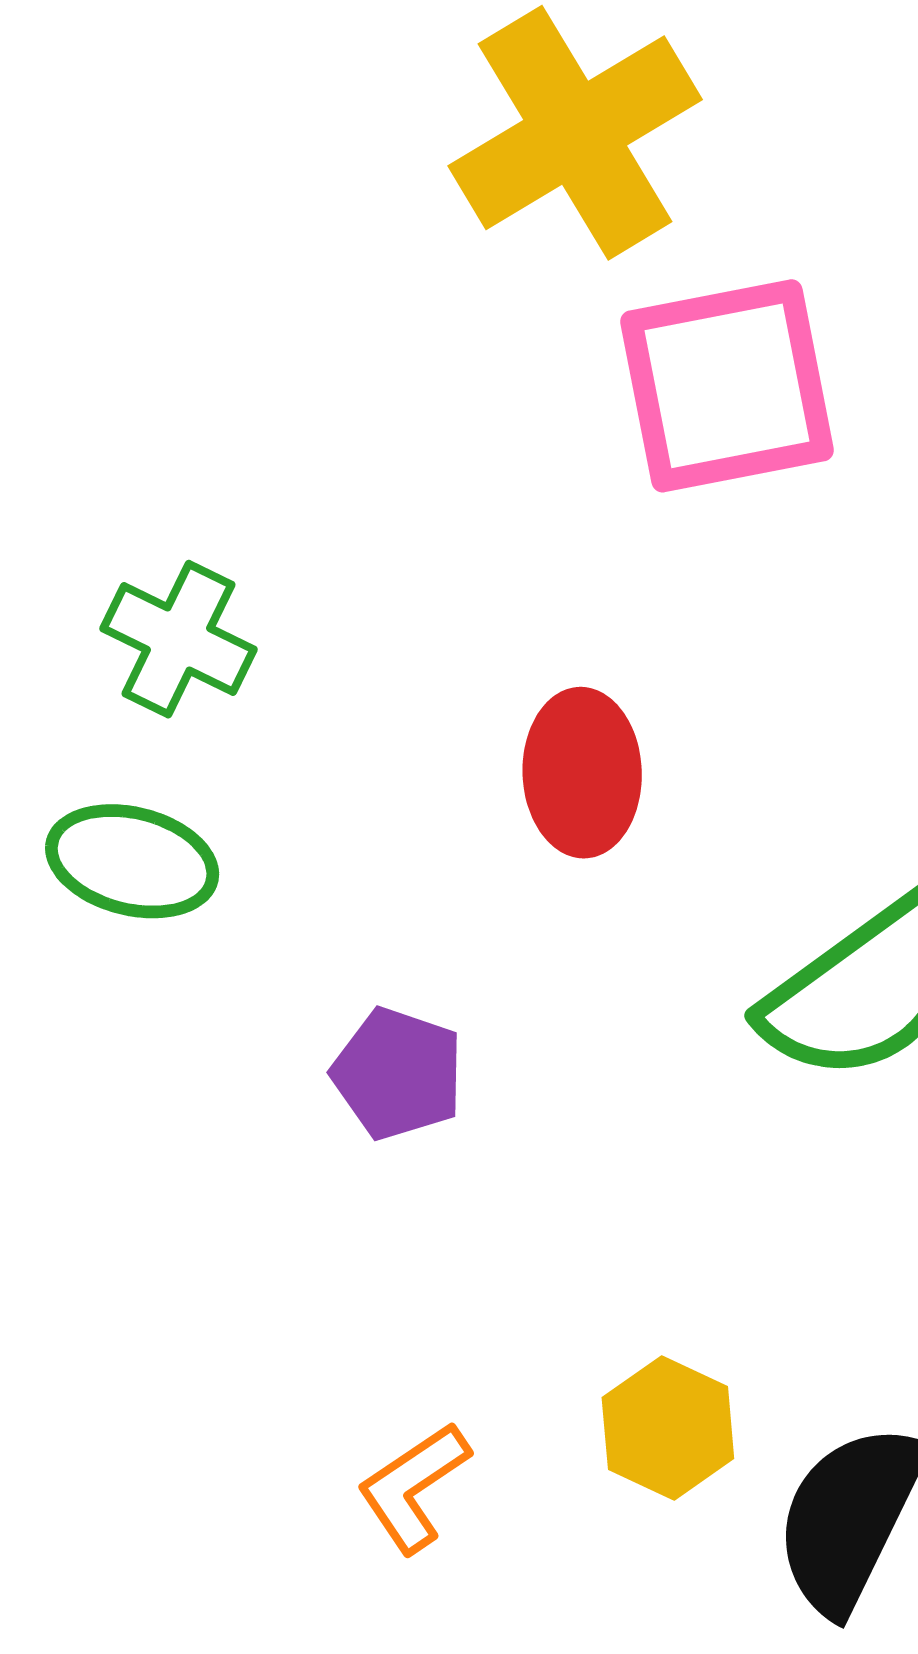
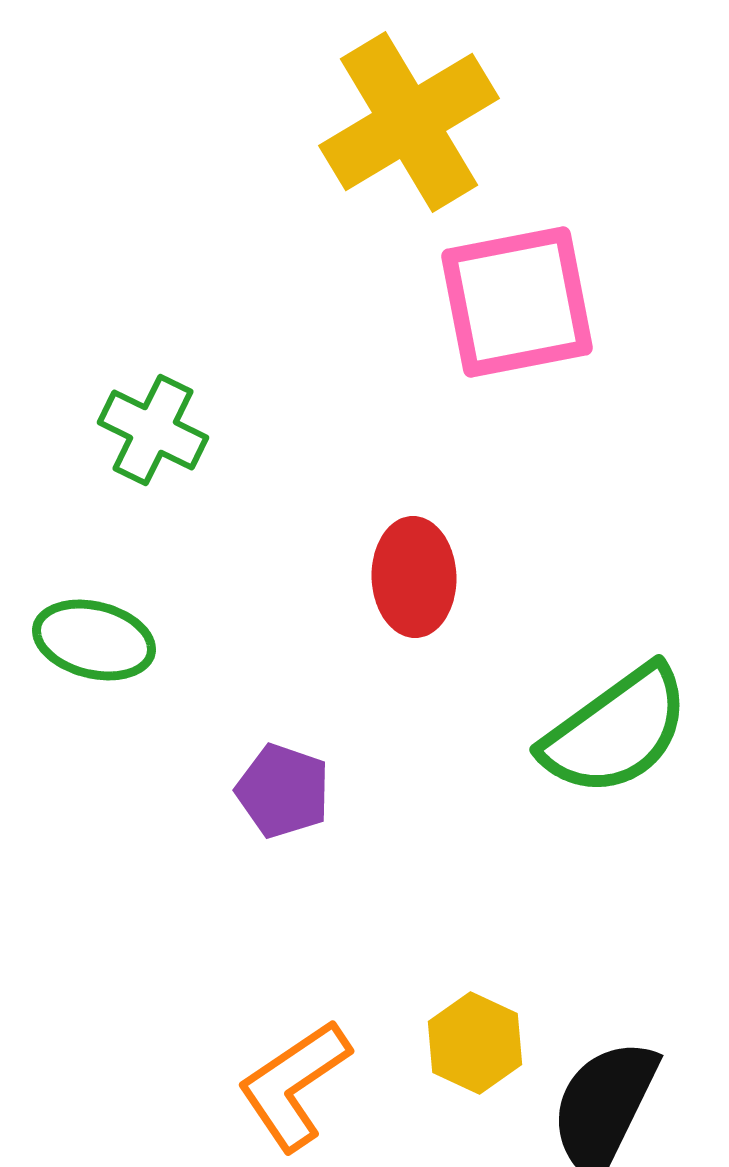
green cross: (179, 639) -> (153, 430), moved
orange L-shape: (413, 1487) -> (294, 1085), size x1.4

